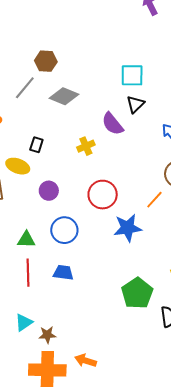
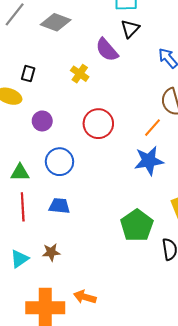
yellow cross: (86, 146) -> (80, 74), turned -30
blue star: (128, 228) -> (149, 161), moved
brown star: (47, 335) -> (51, 252), moved

